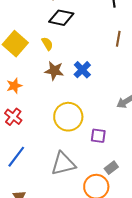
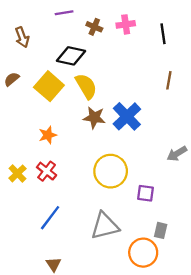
black diamond: (61, 18) -> (71, 56), moved
yellow semicircle: (47, 44) -> (86, 86), size x1.6
blue cross: (82, 70) -> (127, 116), size x1.4
gray rectangle: (111, 168) -> (161, 230), turned -40

